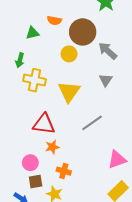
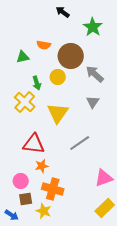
green arrow: (20, 60) -> (37, 83), moved, turned -32
yellow cross: (35, 80) -> (25, 102), turned 30
orange cross: (64, 171) -> (53, 189), size x1.5

